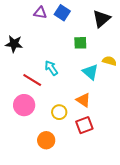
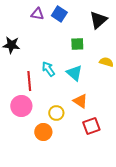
cyan triangle: (90, 72) -> (74, 73), moved
red line: (32, 80) -> (29, 81), turned 54
red square: (84, 125) -> (91, 126), moved
orange circle: (46, 140) -> (43, 132), moved

